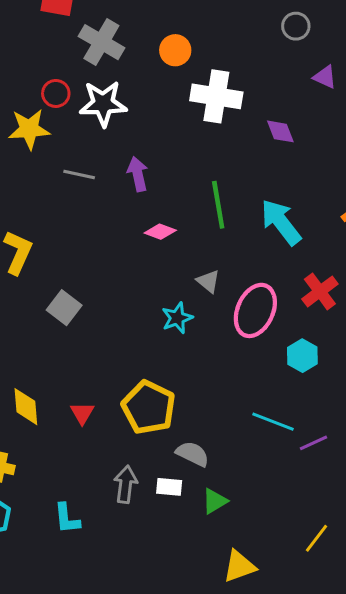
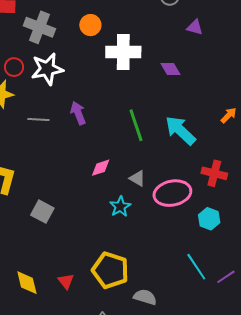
pink diamond: (160, 232) -> (101, 168), moved, turned -30
red cross: (320, 291) -> (214, 173), turned -30
pink ellipse: (255, 310) -> (172, 193), turned 63
cyan line: (273, 422) -> (196, 267), turned 44

